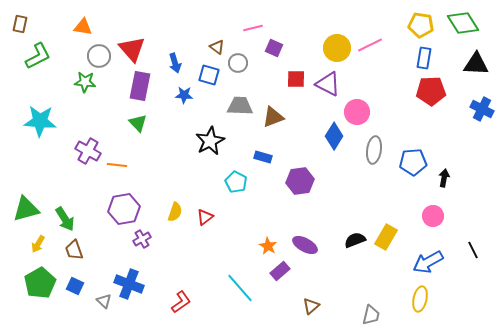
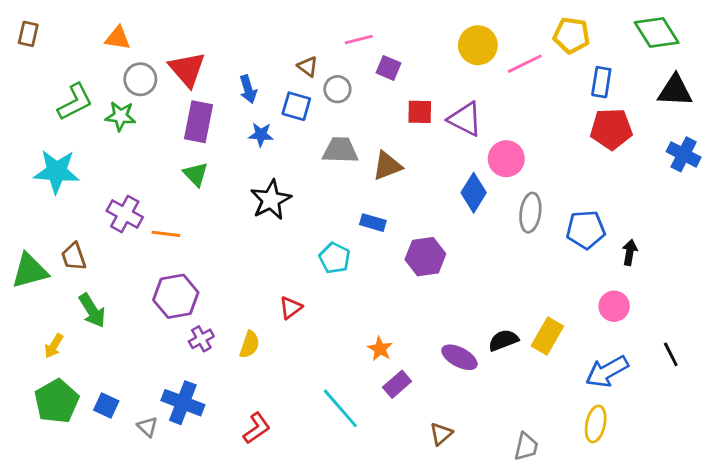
yellow pentagon: (421, 25) -> (572, 35), moved
yellow circle: (337, 48) -> (478, 45), moved
green L-shape: (38, 56) -> (75, 102), moved
black star: (210, 141) -> (271, 200), moved
green triangle: (26, 209) -> (30, 271), moved
yellow semicircle: (175, 212) -> (250, 345), moved
purple ellipse: (305, 245) -> (459, 357), moved
brown trapezoid: (74, 250) -> (74, 257), moved

